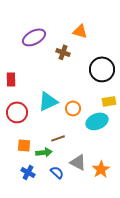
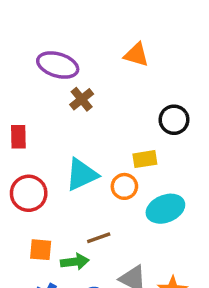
purple ellipse: (34, 37) -> (58, 65), turned 45
brown cross: (63, 52) -> (82, 99), moved, turned 32
black circle: (102, 69) -> (174, 120), size x0.7
yellow rectangle: (109, 101) -> (145, 159), moved

